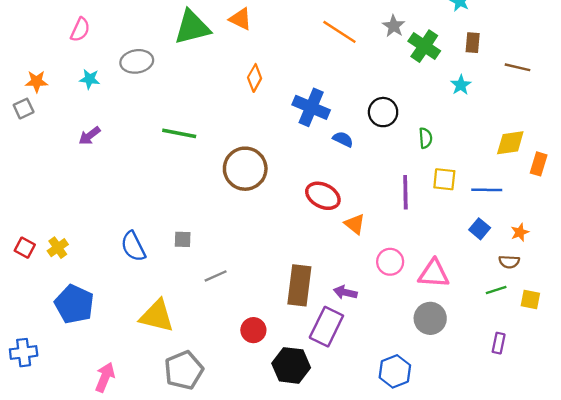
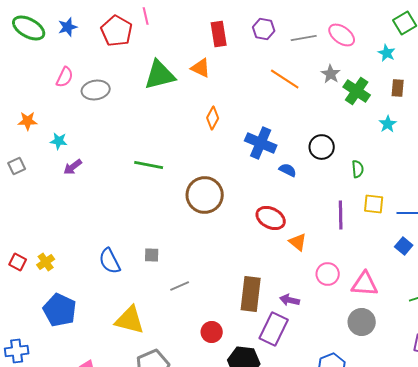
gray ellipse: (137, 61) -> (96, 90), moved
cyan star: (90, 79) -> (59, 141), moved
gray square: (24, 109) -> (17, 166), moved

